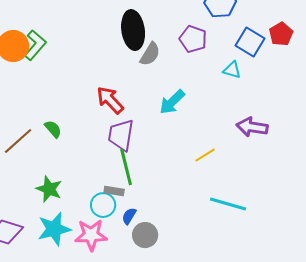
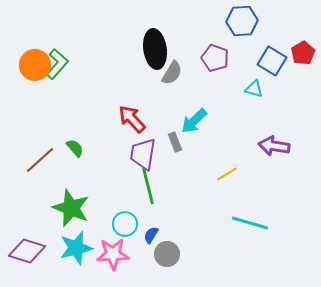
green star: (49, 189) -> (71, 208), size x1.4
gray rectangle: (114, 191) -> (175, 142), moved, turned 60

